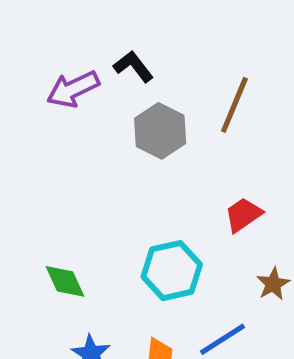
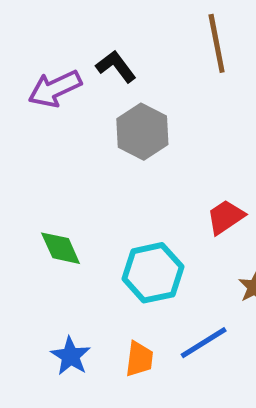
brown line: (234, 105) -> (217, 43), moved, turned -34
green diamond: (65, 281) -> (61, 248), moved

